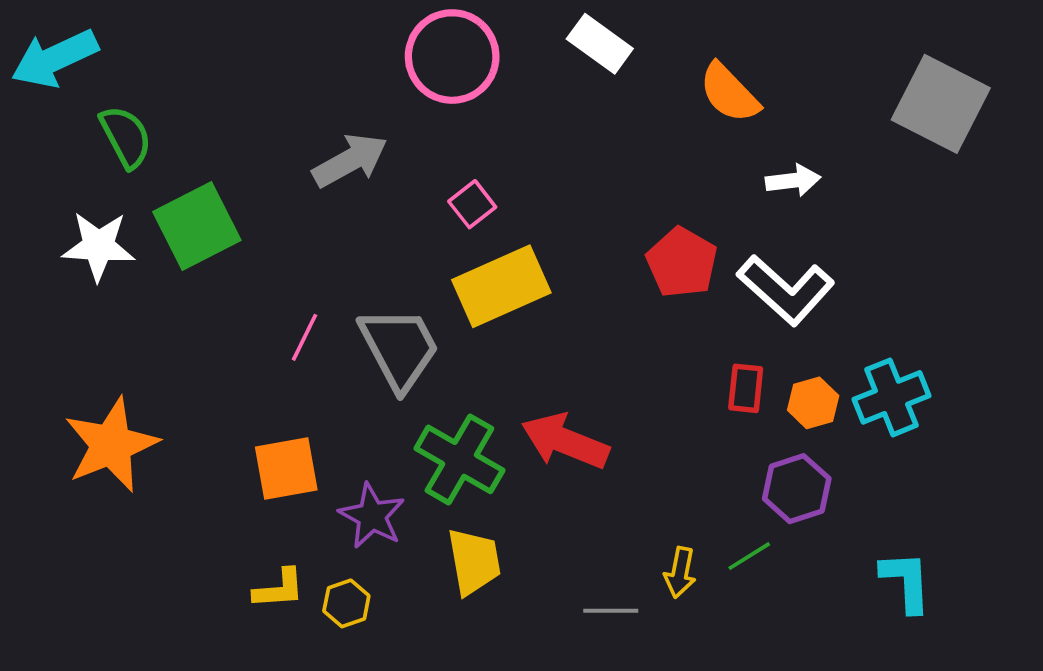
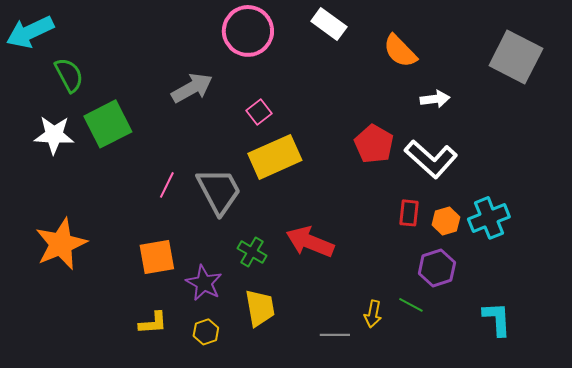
green cross: (459, 459) -> (252, 252), size x0.6
green line: (749, 556) -> (411, 305), turned 60
yellow hexagon: (346, 603) -> (206, 332), moved

